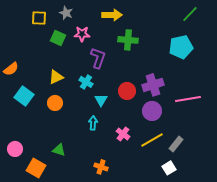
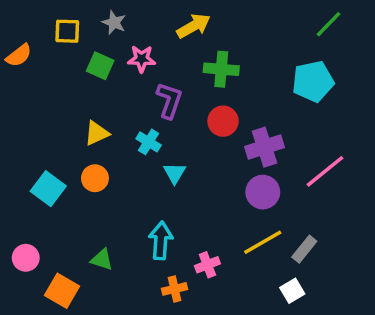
yellow arrow: (112, 15) -> (194, 26), turned -30
orange semicircle: (11, 69) -> (19, 55), moved
red circle: (127, 91) -> (223, 121), moved
cyan square: (24, 96) -> (48, 189), moved
pink line: (188, 99) -> (325, 171), turned -30
cyan arrow: (93, 123) -> (161, 241), moved, size x1.5
pink cross: (123, 134) -> (207, 265), moved, turned 32
orange cross: (101, 167) -> (175, 289), turned -32

